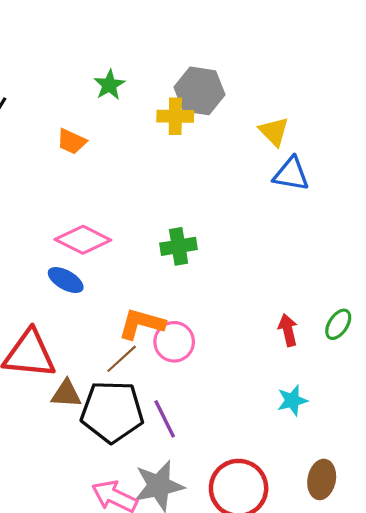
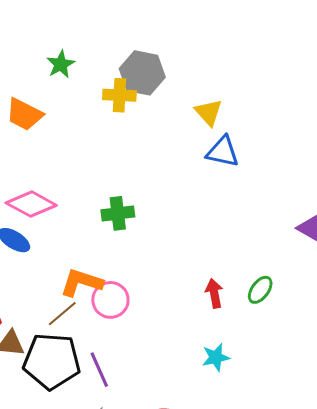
orange trapezoid: (72, 141) -> (24, 114), size x1.4

